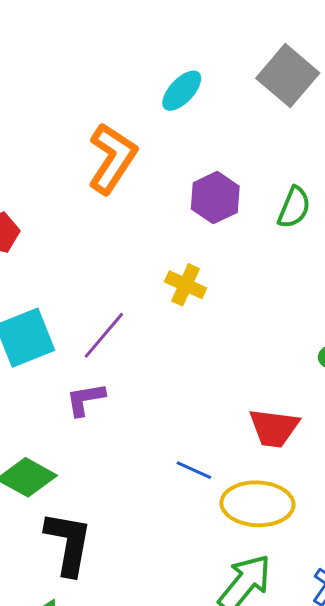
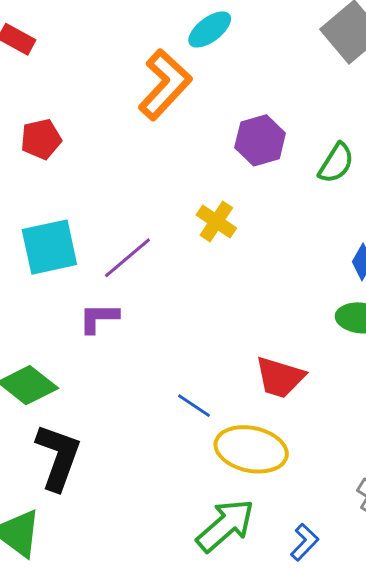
cyan ellipse: (182, 91) -> (210, 29), moved

